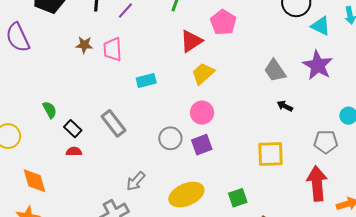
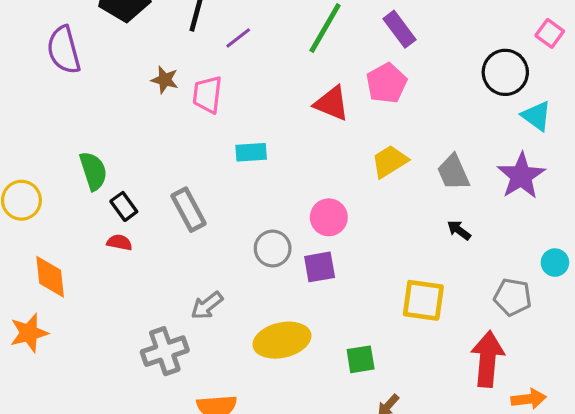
red triangle: (191, 41) -> (332, 103), turned 45
yellow trapezoid: (203, 73) -> (390, 161), moved
green semicircle: (50, 110) -> (93, 171), size x1.4

